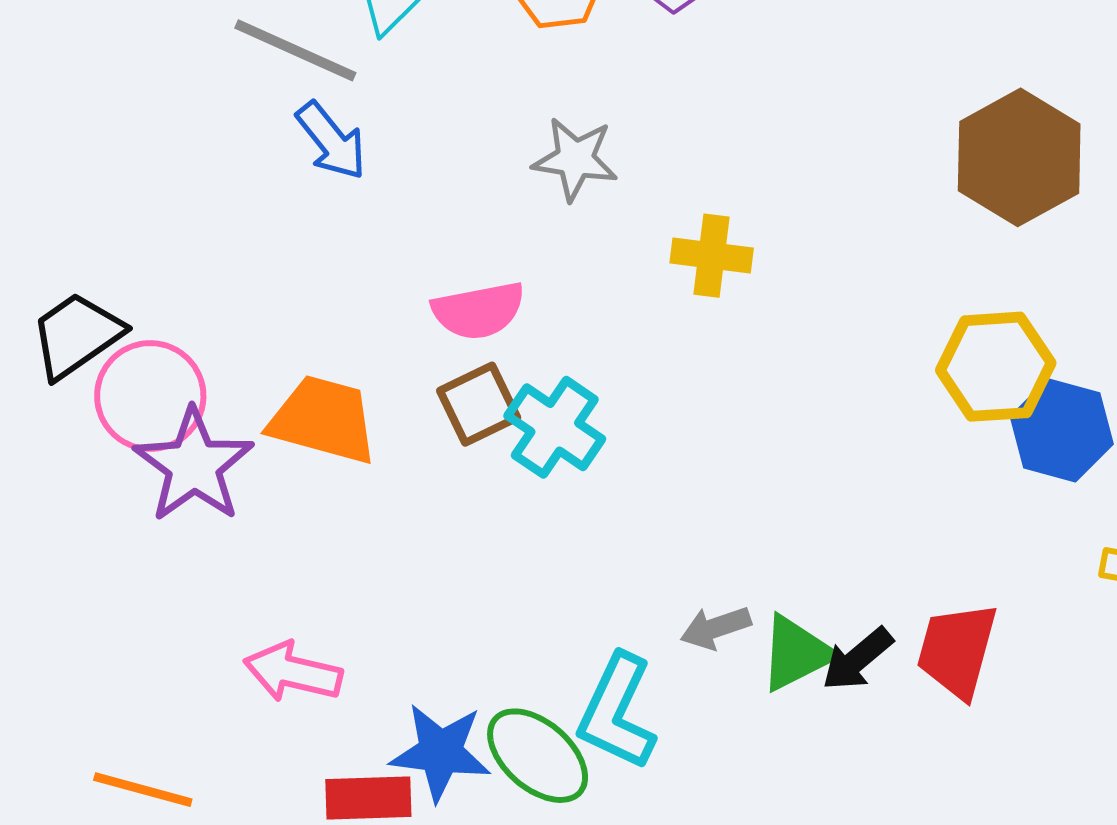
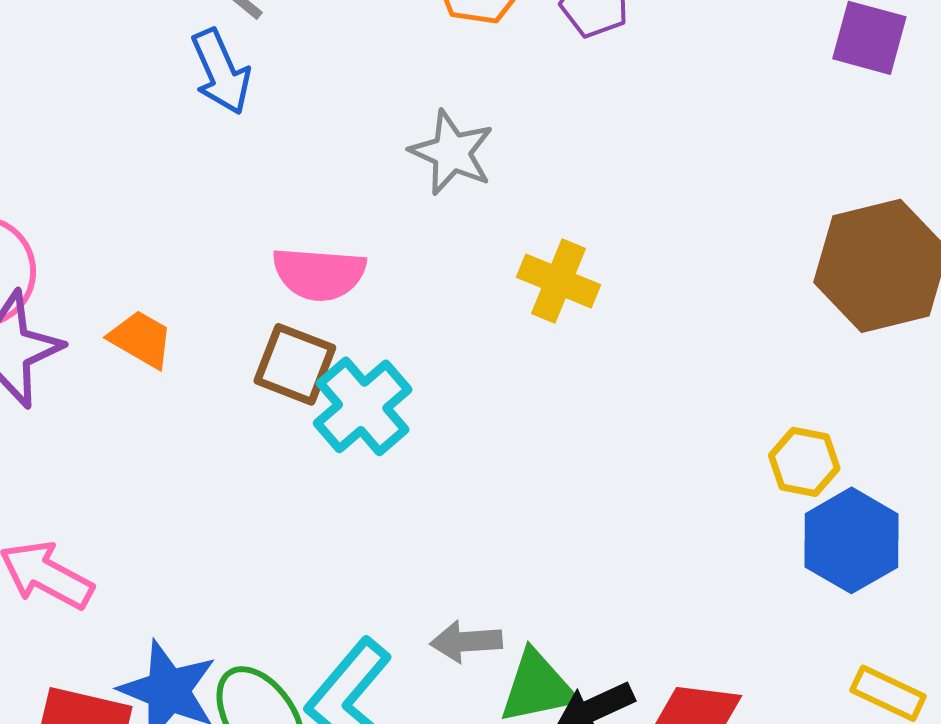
yellow hexagon: (996, 367) -> (804, 462), size x0.6
brown square: (479, 404) -> (295, 364), turned 32
orange trapezoid: (323, 420) -> (141, 339), size x0.6

